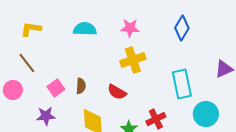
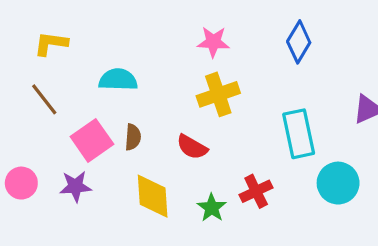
cyan semicircle: (85, 29) -> (118, 80), moved
pink square: (56, 88) -> (92, 140), size x1.4
pink circle: (13, 90) -> (21, 183), moved

